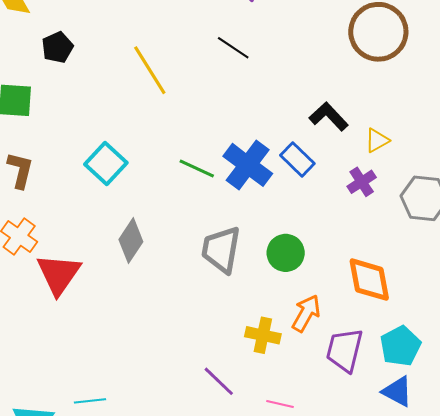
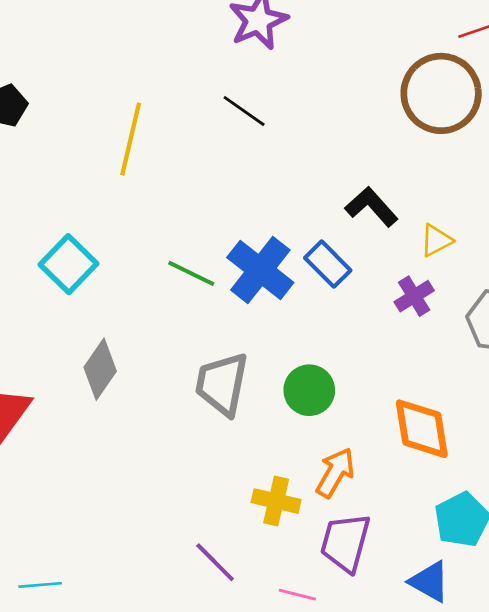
yellow line: (150, 70) -> (131, 139), turned 44
purple trapezoid: (344, 350) -> (345, 542), moved
blue triangle: (397, 391) -> (430, 582), moved

